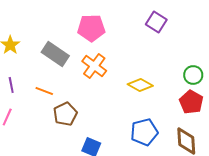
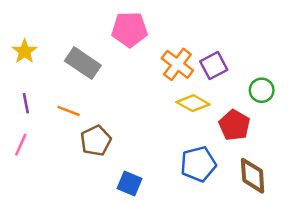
purple square: (156, 22) -> (214, 66), moved, turned 30
orange cross: (94, 66) -> (177, 64), moved
red pentagon: (191, 102) -> (234, 125), moved

